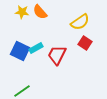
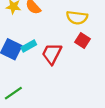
yellow semicircle: (80, 22) -> (77, 18), turned 42

